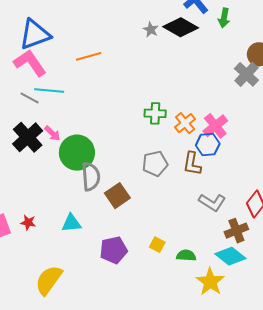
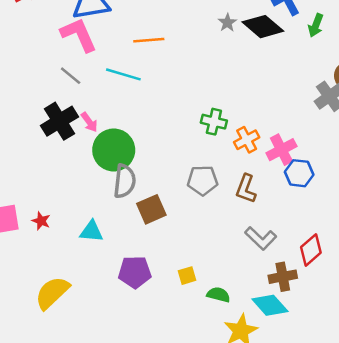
cyan line: (49, 91) -> (123, 74), moved
blue hexagon: (208, 144) -> (299, 173), moved
yellow square: (157, 245) -> (187, 276), turned 35

